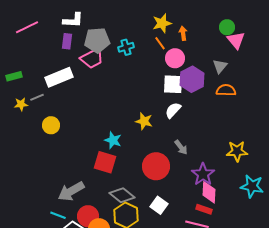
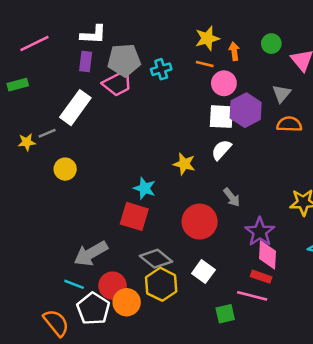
green circle: (227, 27) -> (271, 44), moved
orange line: (160, 43) -> (205, 64), turned -40
green rectangle: (14, 76) -> (18, 85), moved
white rectangle: (59, 77) -> (75, 108), turned -32

